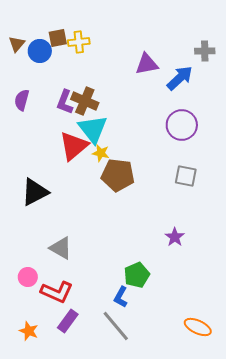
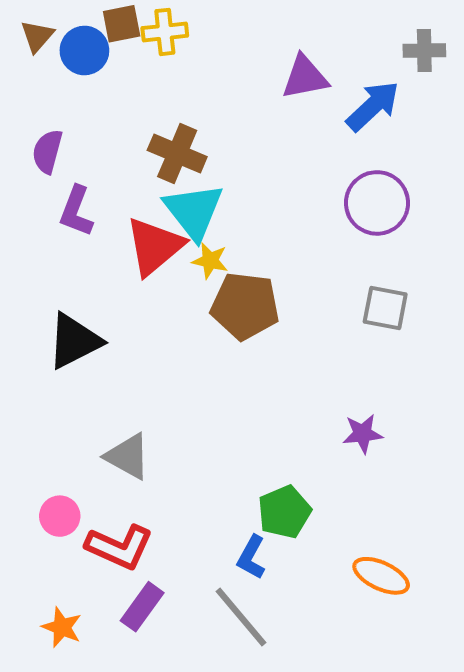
purple L-shape: (65, 102) -> (76, 211), moved
purple star: (175, 237) -> (363, 434), turned 30
orange ellipse: (198, 327) -> (381, 576), moved

